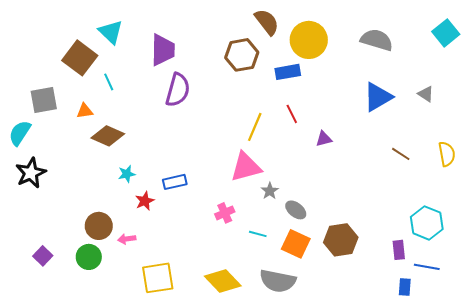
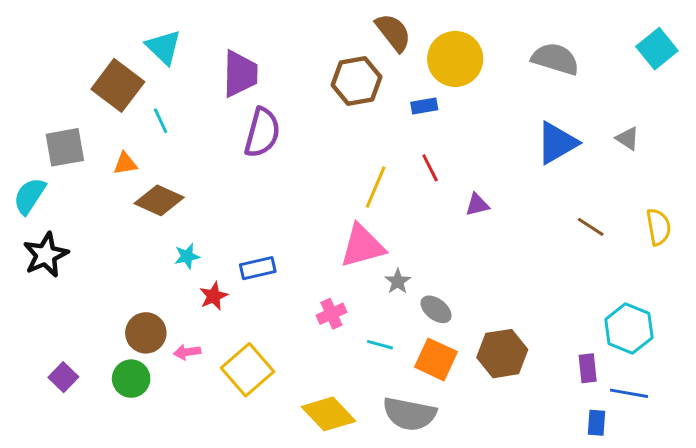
blue rectangle: (288, 72) -> (424, 106), size x0.7
yellow square: (158, 278) -> (247, 370), moved, turned -32

